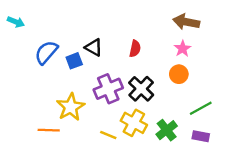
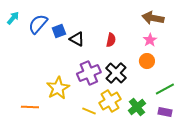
cyan arrow: (16, 22) -> (13, 18), turned -72
blue semicircle: (46, 52) -> (38, 24), moved
blue square: (74, 61) -> (59, 31), moved
yellow cross: (134, 123) -> (110, 101), turned 30
orange line: (49, 130) -> (30, 107), moved

